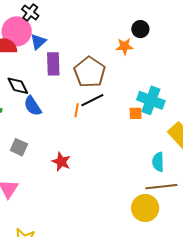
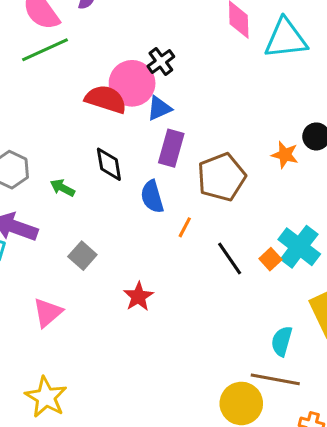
black line: (92, 100) -> (230, 259), moved, turned 65
blue semicircle: (33, 106) -> (152, 197), moved
orange square: (136, 113) -> (270, 259), turned 32

